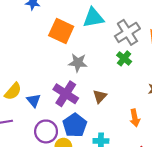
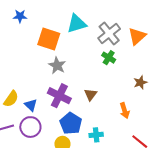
gray star: (78, 63) -> (57, 65), moved, turned 30
purple circle: (46, 131) -> (30, 127), moved

